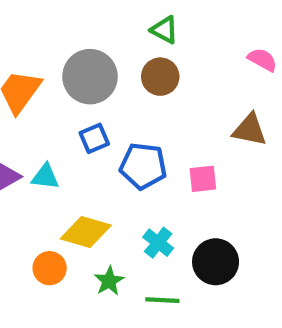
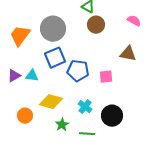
brown circle: (160, 77) -> (96, 25), moved
blue square: (94, 138) -> (55, 58), size x1.5
orange circle: (50, 268) -> (25, 116), moved

